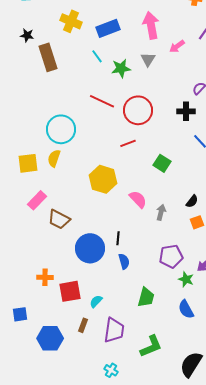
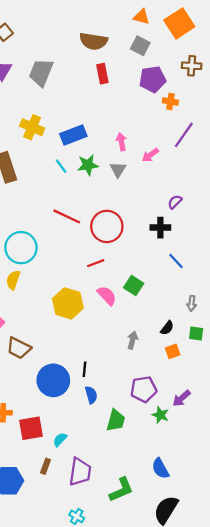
pink arrow: (151, 25) -> (121, 142), moved, size x0.6
green star: (121, 68) -> (88, 165), moved
pink semicircle: (138, 199) -> (107, 296), moved
green trapezoid: (146, 297) -> (116, 421), moved
blue semicircle: (186, 309) -> (160, 468), moved

